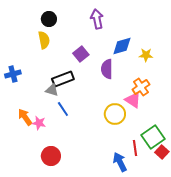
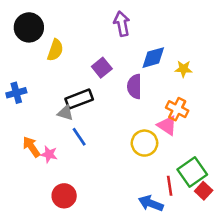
black circle: (49, 19) -> (29, 27), moved, size x1.5
yellow semicircle: (44, 40) -> (55, 50), turned 30
orange cross: (141, 87) -> (177, 109), turned -30
blue arrow: (120, 162) -> (151, 203), turned -42

